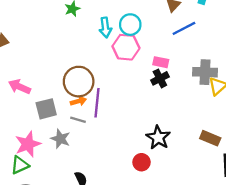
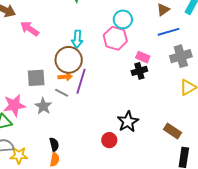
cyan arrow: (105, 28) -> (77, 39), moved
gray cross: (205, 72) -> (181, 56), moved, turned -30
pink arrow: (19, 87) -> (30, 29), moved

